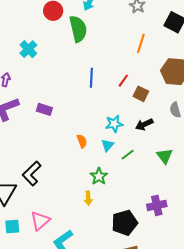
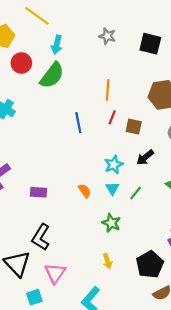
green semicircle: (78, 29) -> (52, 75), turned 64
orange line: (141, 43) -> (108, 90), moved
purple rectangle: (44, 109) -> (39, 192), moved
yellow arrow: (88, 198) -> (107, 261), moved
pink triangle: (40, 221) -> (55, 273), moved

